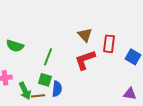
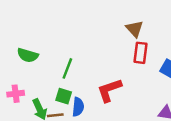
brown triangle: (85, 35) -> (135, 29), moved
red L-shape: (85, 60) -> (109, 90), moved

